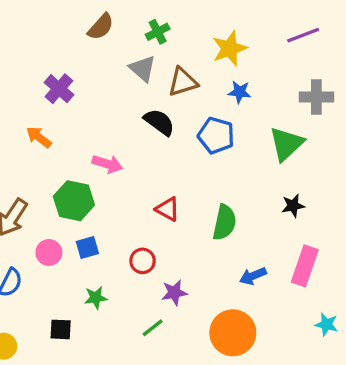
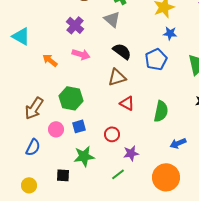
brown triangle: (183, 82) -> (117, 77), moved
purple cross: (59, 89) -> (75, 25), moved
blue pentagon: (216, 135) -> (156, 59), turned 30
pink arrow: (107, 164) -> (81, 54), moved
green star: (96, 298) -> (84, 156), size x1.5

